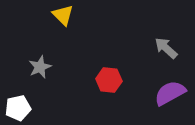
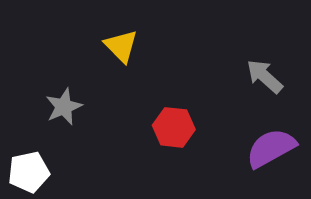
yellow triangle: (63, 15) -> (121, 46), moved

